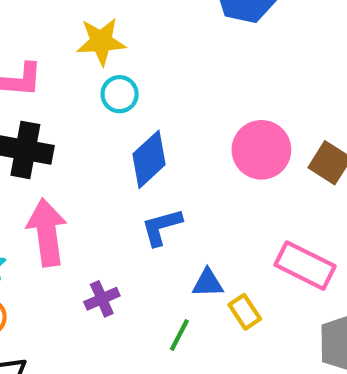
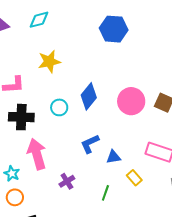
cyan circle: (120, 94) -> (59, 107), moved
blue diamond: (149, 159) -> (89, 96), moved
blue triangle: (208, 283) -> (113, 157), moved

